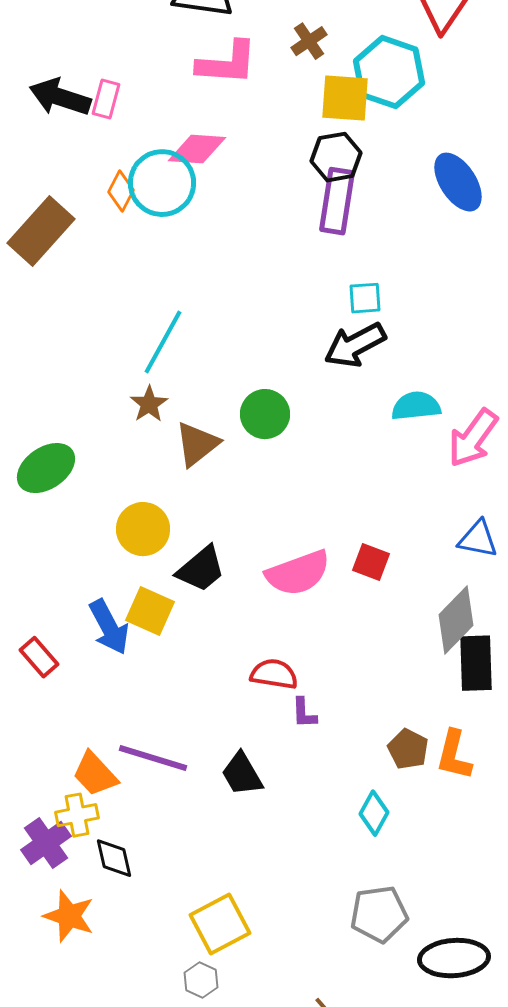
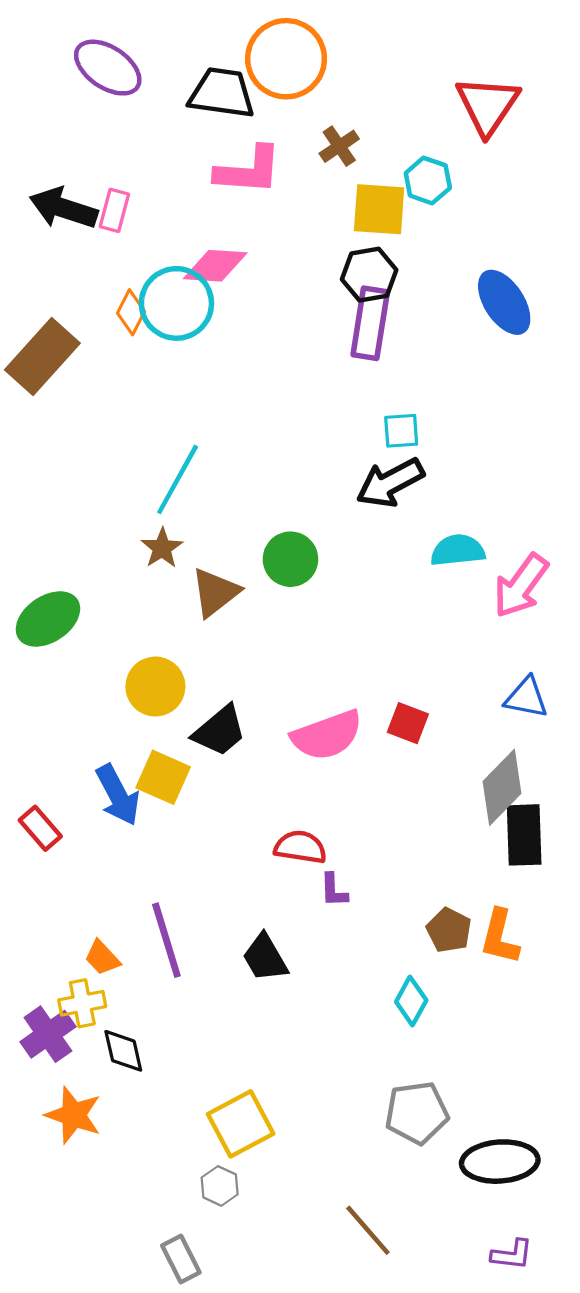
cyan hexagon: (389, 72) -> (428, 180), size x0.6
purple line: (153, 758) -> (166, 940), turned 56
orange trapezoid: (95, 774) -> (102, 958), size x0.7

